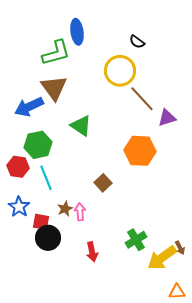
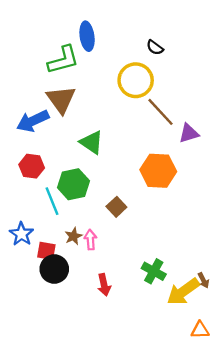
green hexagon: (38, 145) -> (73, 184), moved
red hexagon: (18, 167) -> (32, 166), moved
green cross: (136, 240) -> (154, 271), turned -30

